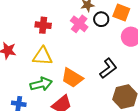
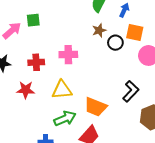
pink cross: (79, 24) -> (68, 55), moved, turned -30
red cross: (43, 25) -> (36, 62), moved

